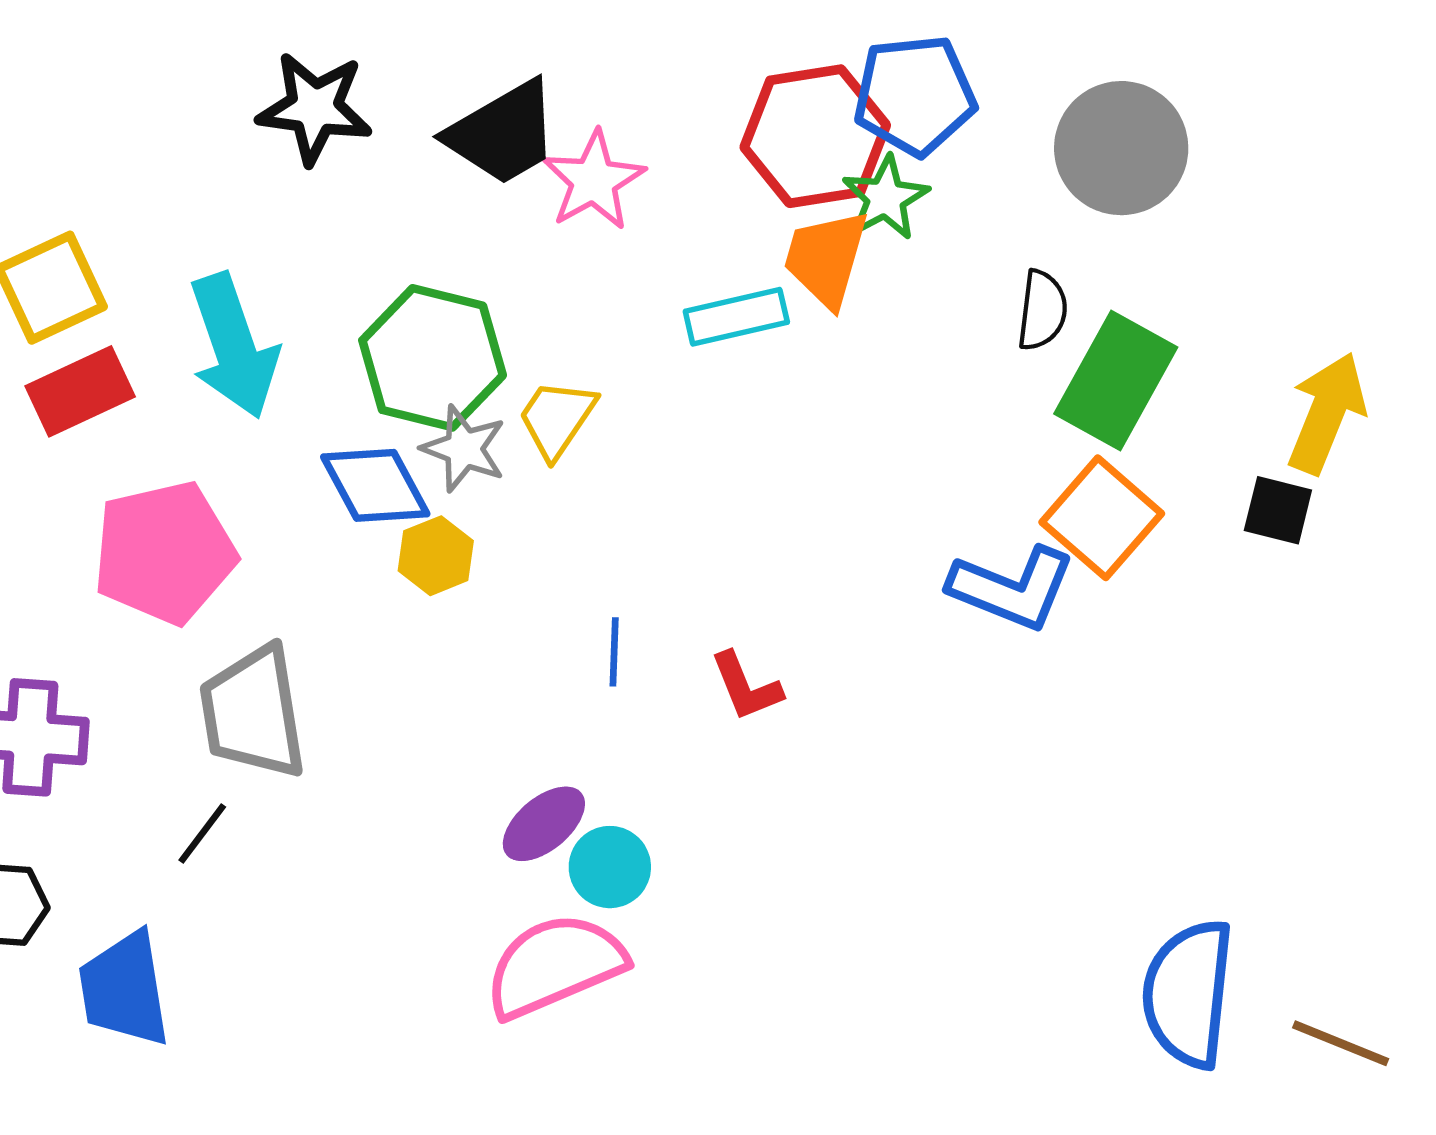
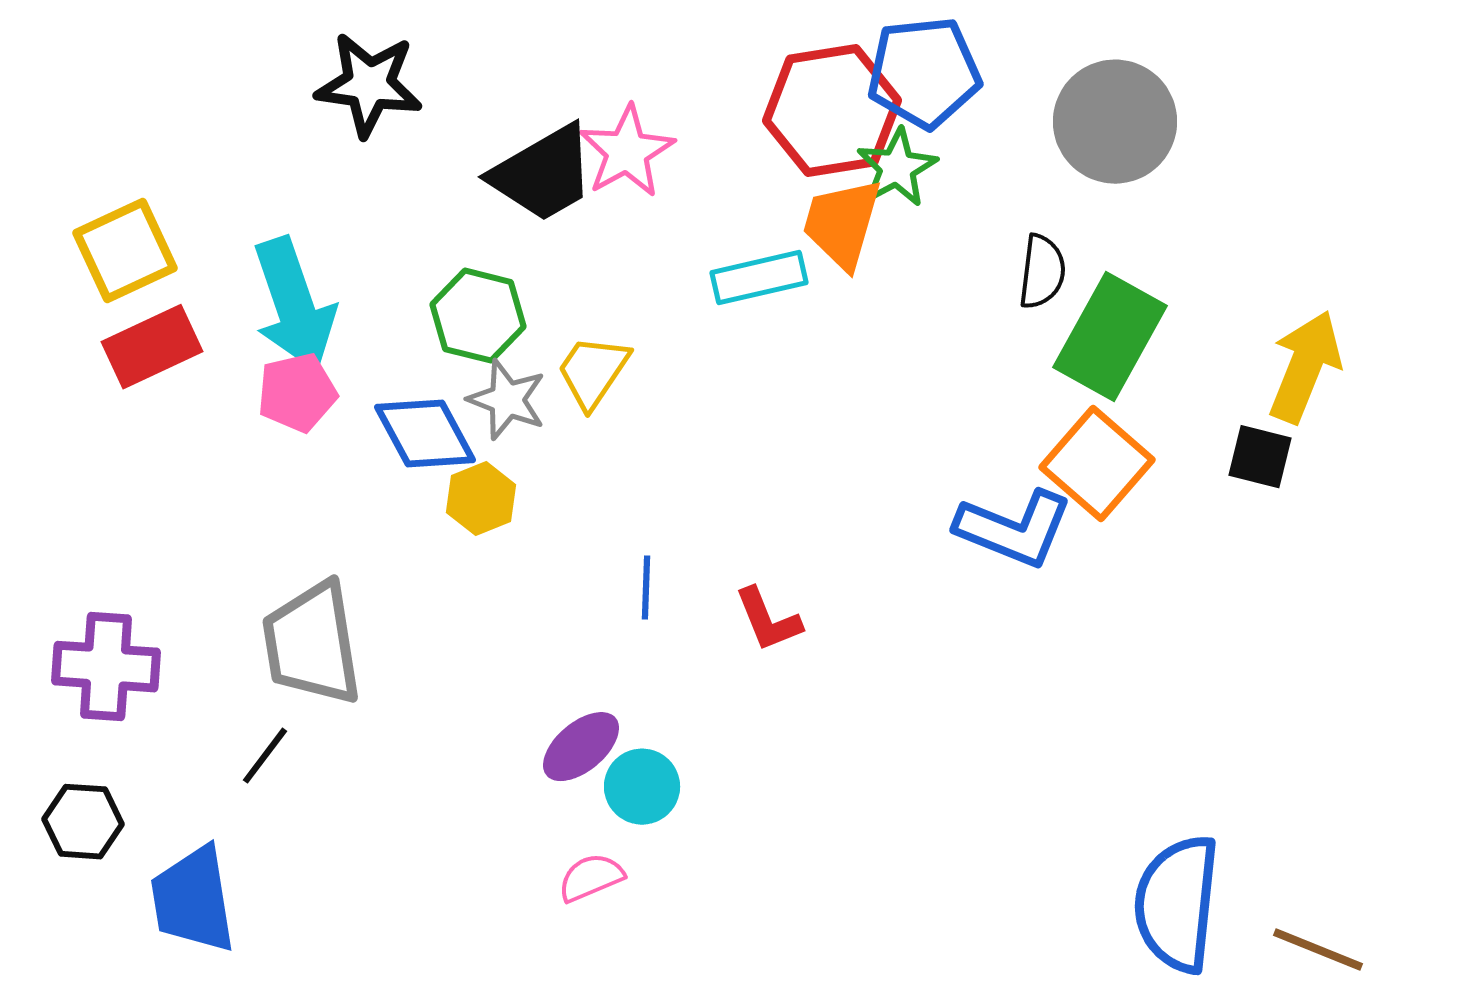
black trapezoid: (503, 133) -> (543, 174), moved
green hexagon: (433, 358) -> (478, 316), size x0.7
pink pentagon: (164, 552) -> (297, 393), moved, size x0.6
pink semicircle: (555, 965) -> (591, 878), size x0.5

